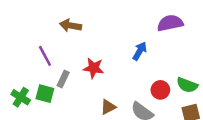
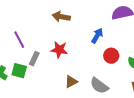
brown arrow: (70, 26) -> (61, 17), moved
red circle: (160, 90) -> (111, 56), moved

